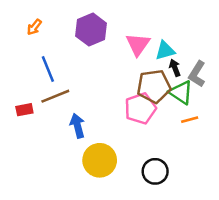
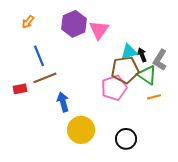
pink triangle: (138, 44) -> (99, 30), moved
cyan triangle: (165, 51) -> (129, 52), moved

